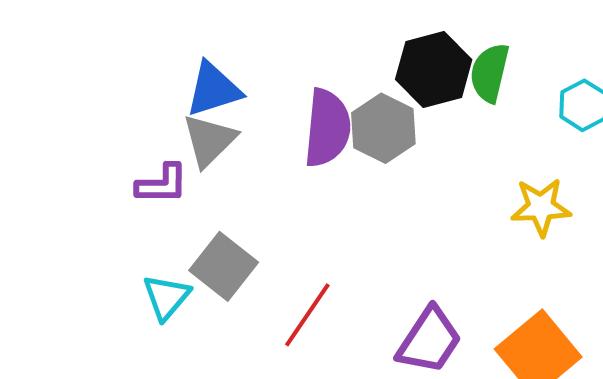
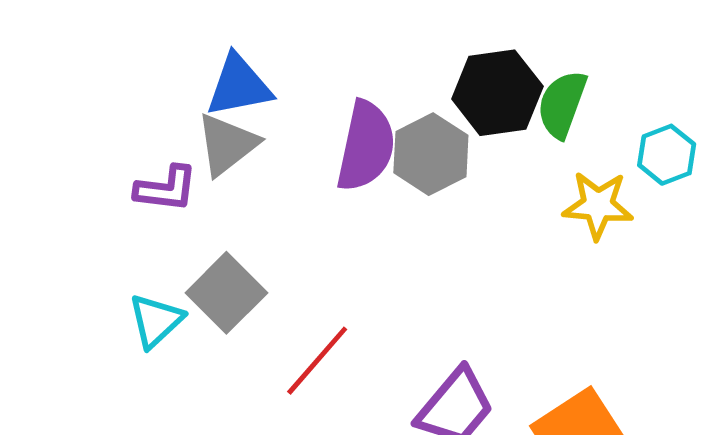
yellow star: (541, 207) -> (598, 205), moved

